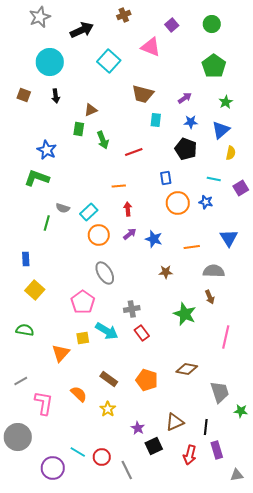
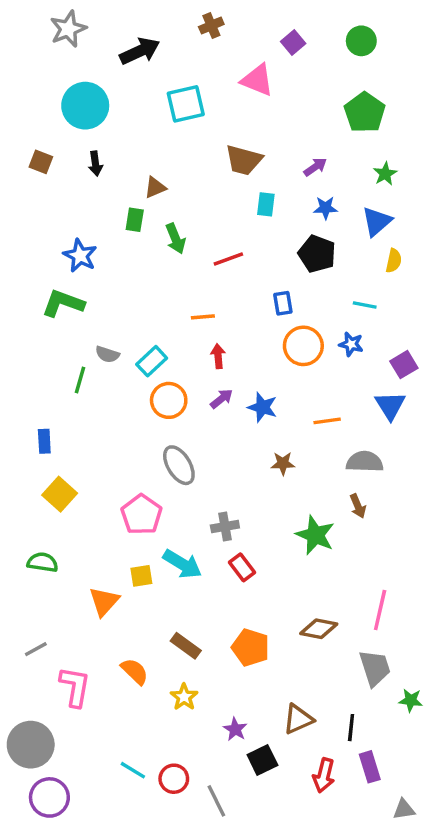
cyan square: (109, 61) -> (186, 104), turned 35
purple square: (241, 188) -> (404, 365), moved
pink line: (226, 337) -> (380, 610), moved
purple circle: (53, 468) -> (49, 797), moved

